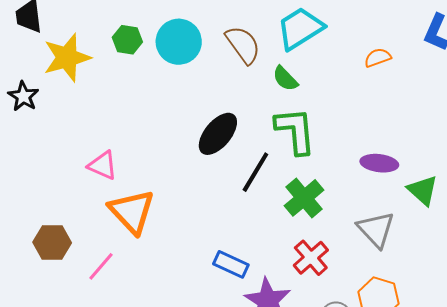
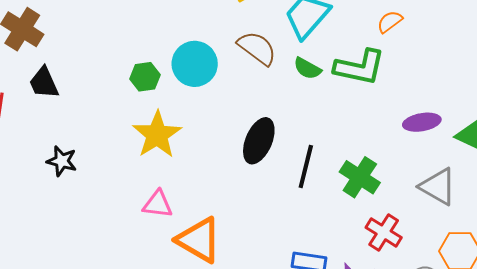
yellow star: (67, 58) -> (157, 135), moved
green L-shape: (295, 131) -> (360, 67), moved, turned 124

